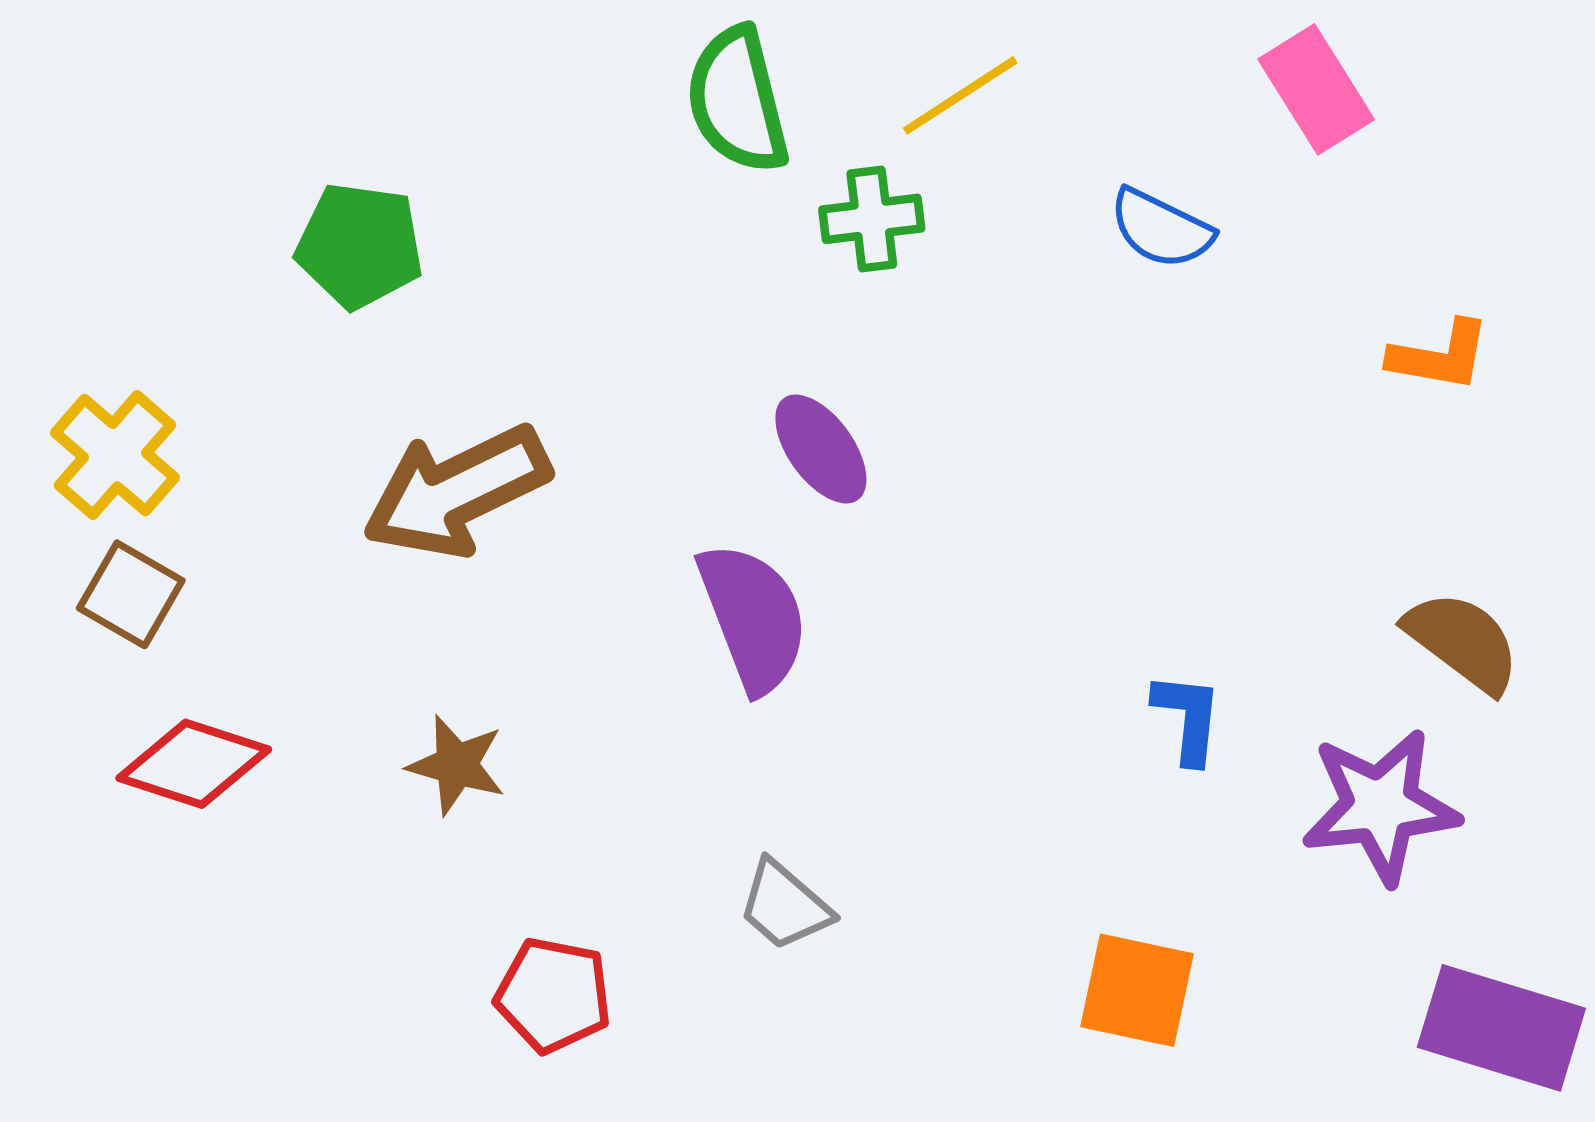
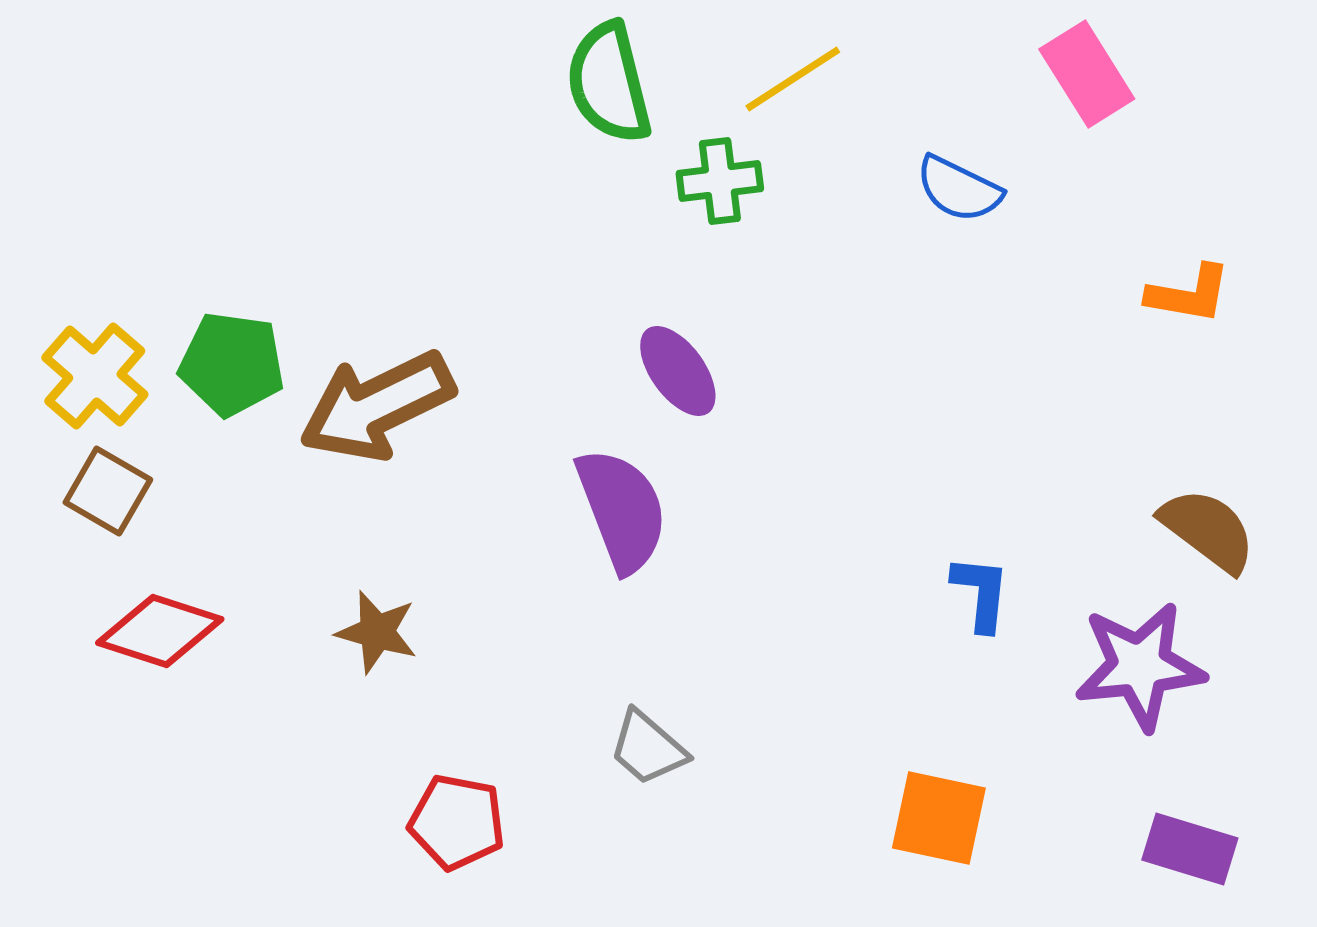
green pentagon: (360, 246) -> (232, 364), moved
purple rectangle: (1501, 1028) -> (1190, 849), moved, size x0.7

